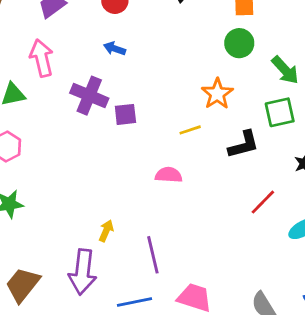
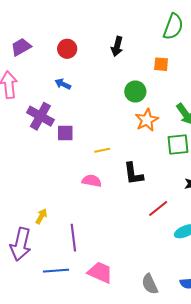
green circle: (239, 43) -> (135, 92), moved
orange star: (217, 94) -> (147, 120), moved
yellow line: (190, 130) -> (102, 150), moved
black L-shape: (244, 145) -> (133, 174), moved, turned 90

